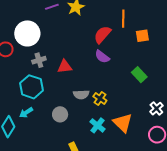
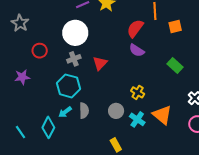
white circle: (27, 33) -> (75, 33), moved
red triangle: (65, 67) -> (100, 63), turned -35
gray semicircle: (81, 94) -> (84, 111), moved, turned -84
gray circle: (60, 114) -> (116, 111), moved

